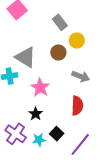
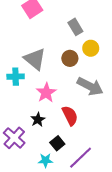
gray arrow: (81, 76) -> (90, 86), size x1.4
red semicircle: (77, 106) -> (70, 116), moved, turned -36
cyan star: (39, 140) -> (45, 160), moved

